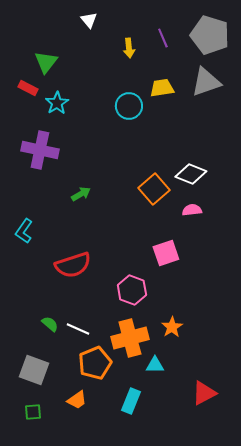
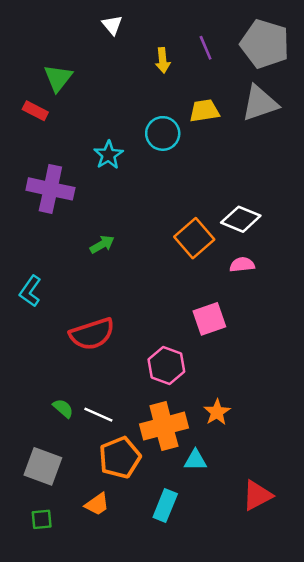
cyan star: (57, 103) -> (108, 155), moved

